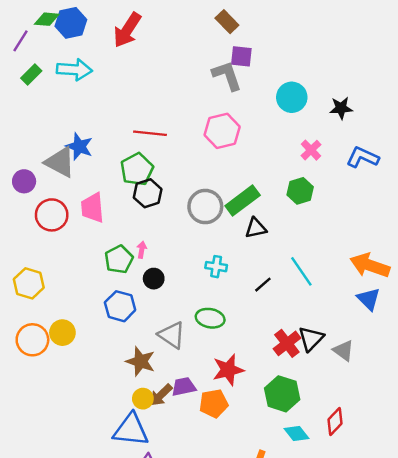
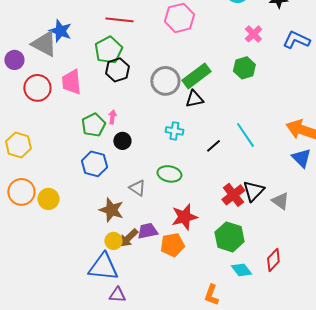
black triangle: (256, 228) -> (194, 99), moved
yellow circle: (62, 333) -> (48, 199), moved
gray triangle: (172, 335) -> (137, 188), size x0.7

